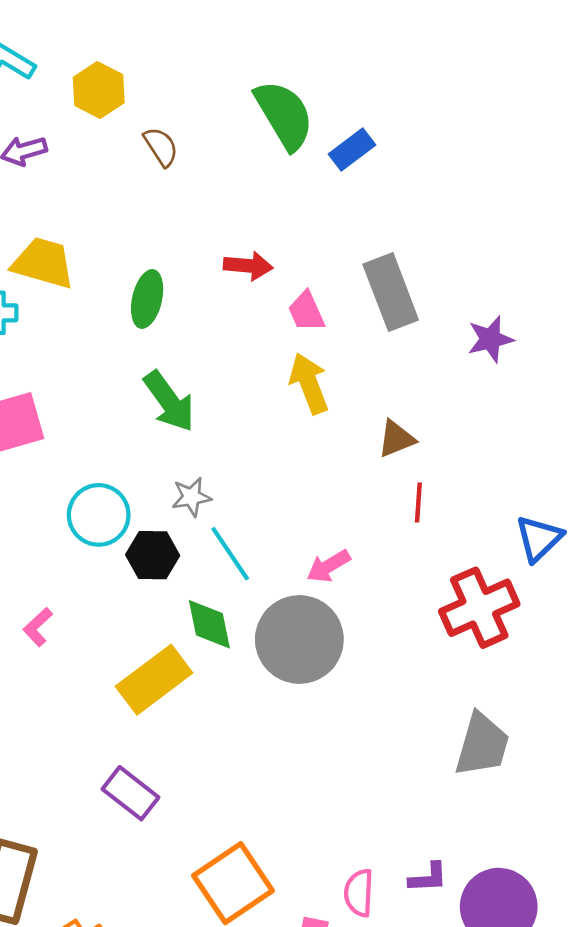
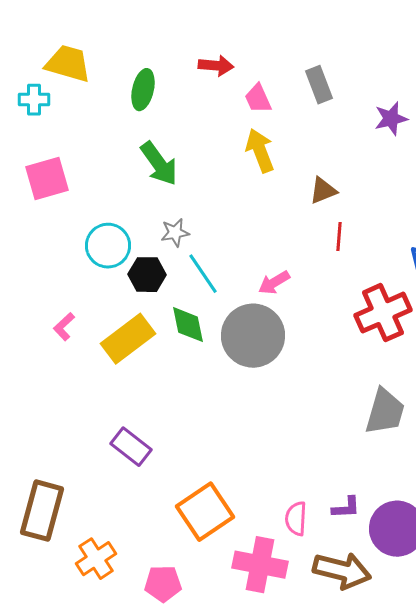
gray rectangle: (391, 292) -> (319, 85), size x0.7
yellow rectangle: (154, 680) -> (128, 339), moved

